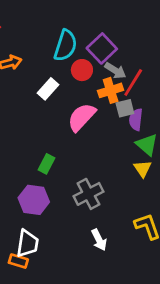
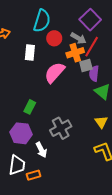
purple square: (102, 48) -> (90, 20), moved
white rectangle: (48, 89) -> (30, 53), turned -35
yellow triangle: (143, 169) -> (101, 122), moved
white arrow: (99, 240) -> (41, 150), moved
orange rectangle: (18, 261) -> (33, 175), moved, turned -32

